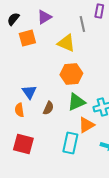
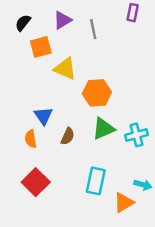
gray line: (82, 24) -> (93, 29), moved
yellow triangle: (66, 43) -> (65, 69), moved
orange triangle: (86, 125) -> (124, 203), moved
red square: (23, 144) -> (36, 182), turned 30

